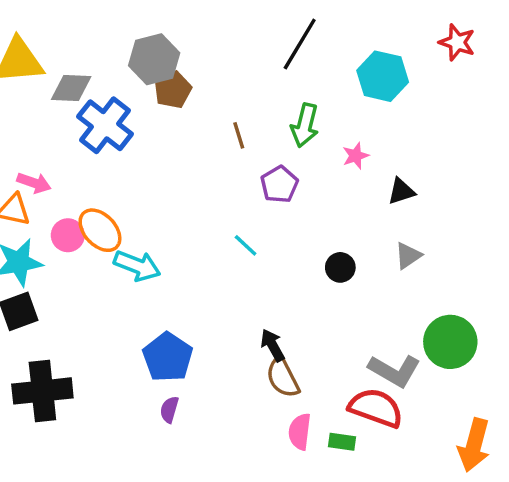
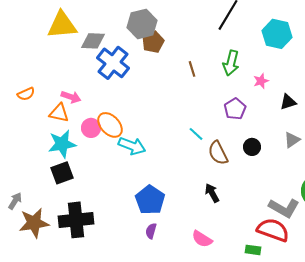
purple pentagon: (279, 184) -> (235, 109), moved
brown semicircle: (283, 377) -> (218, 153), moved
pink semicircle: (300, 432) -> (202, 239), moved, turned -65

